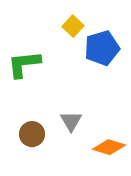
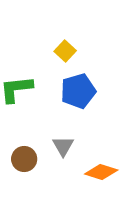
blue pentagon: (102, 48) -> (78, 91), moved

